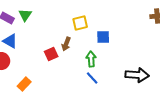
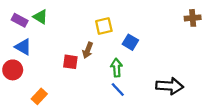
green triangle: (25, 15) -> (40, 17), turned -32
blue square: (103, 37) -> (130, 42), turned 32
red square: (51, 54) -> (70, 62), turned 32

